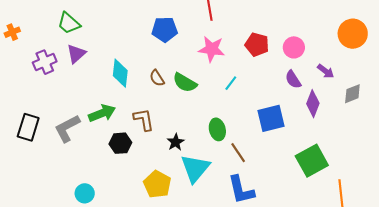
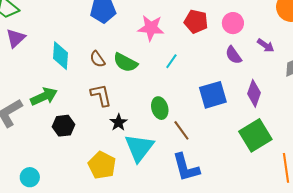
purple diamond: (313, 104) -> (254, 93), moved
brown L-shape: (144, 119) -> (101, 95), moved

